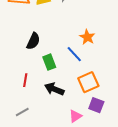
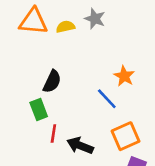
green rectangle: (49, 62) -> (39, 109), moved
red line: (25, 80) -> (53, 134), moved

